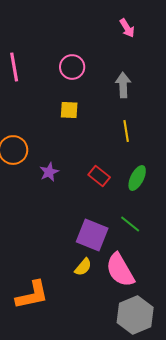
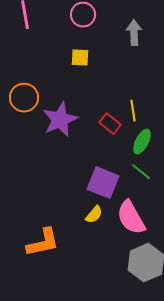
yellow line: (126, 131) -> (133, 111), moved
purple star: (49, 172) -> (60, 120), size x1.8
green ellipse: (137, 178) -> (142, 142), moved

